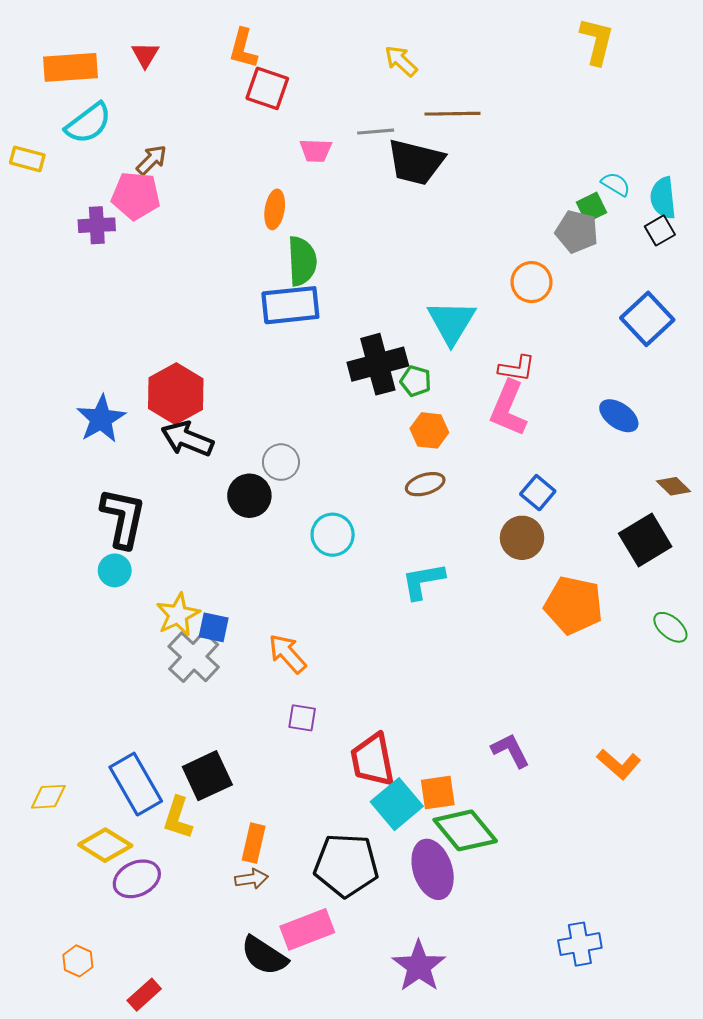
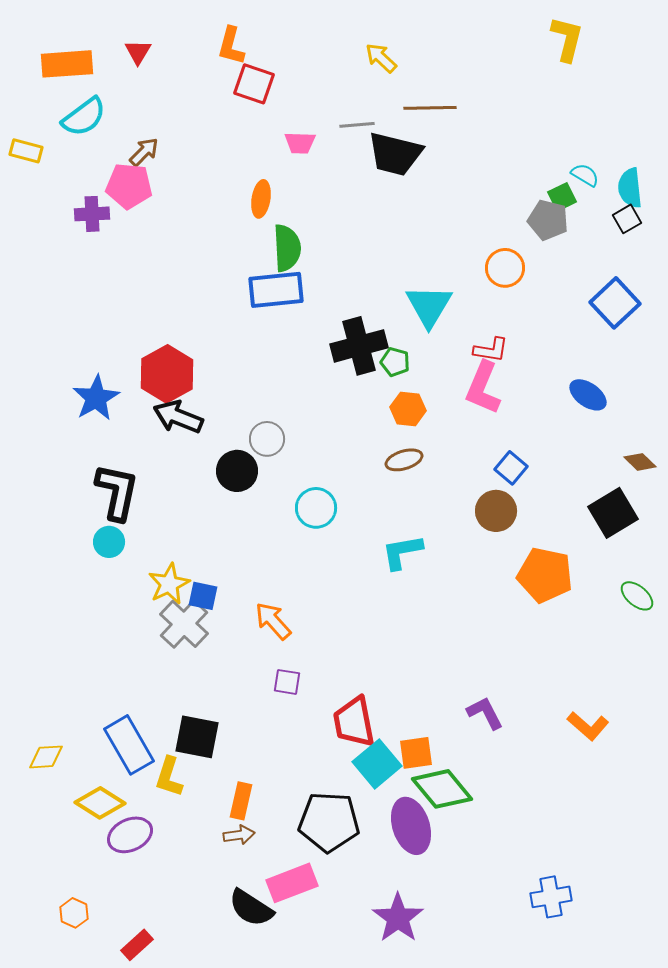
black square: (207, 776) -> (197, 737), turned 36

